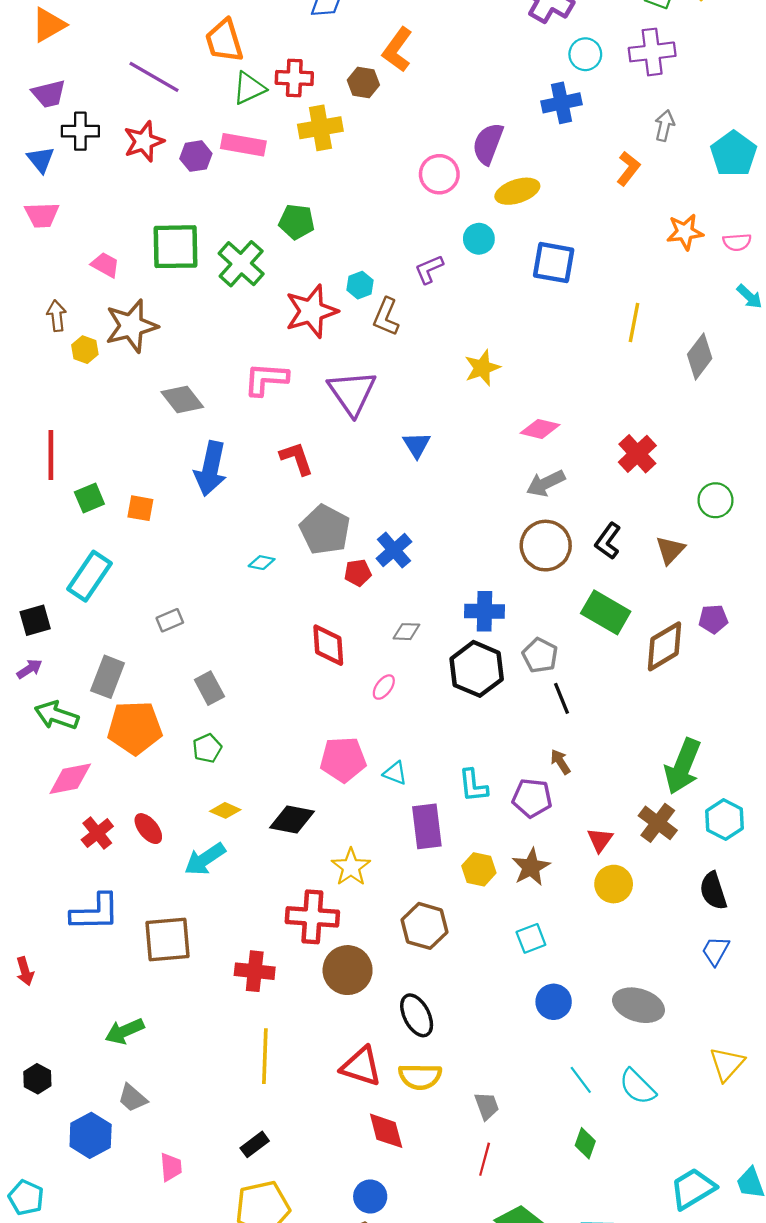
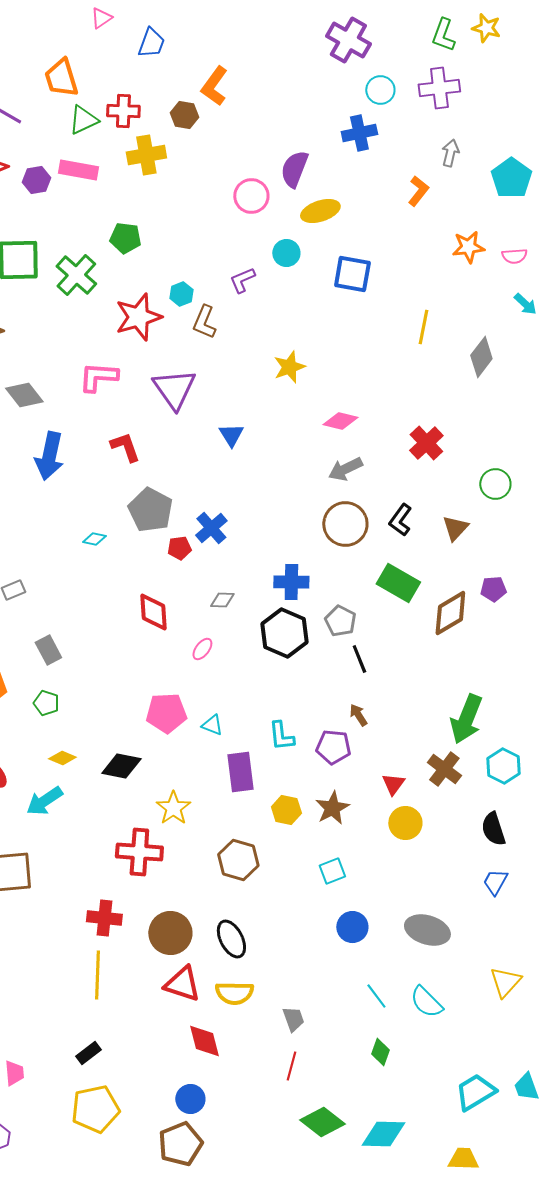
green pentagon: (207, 748) -> (46, 703), turned -30
brown circle: (348, 970) -> (170, 933), moved
red cross: (255, 971) -> (104, 918), moved

